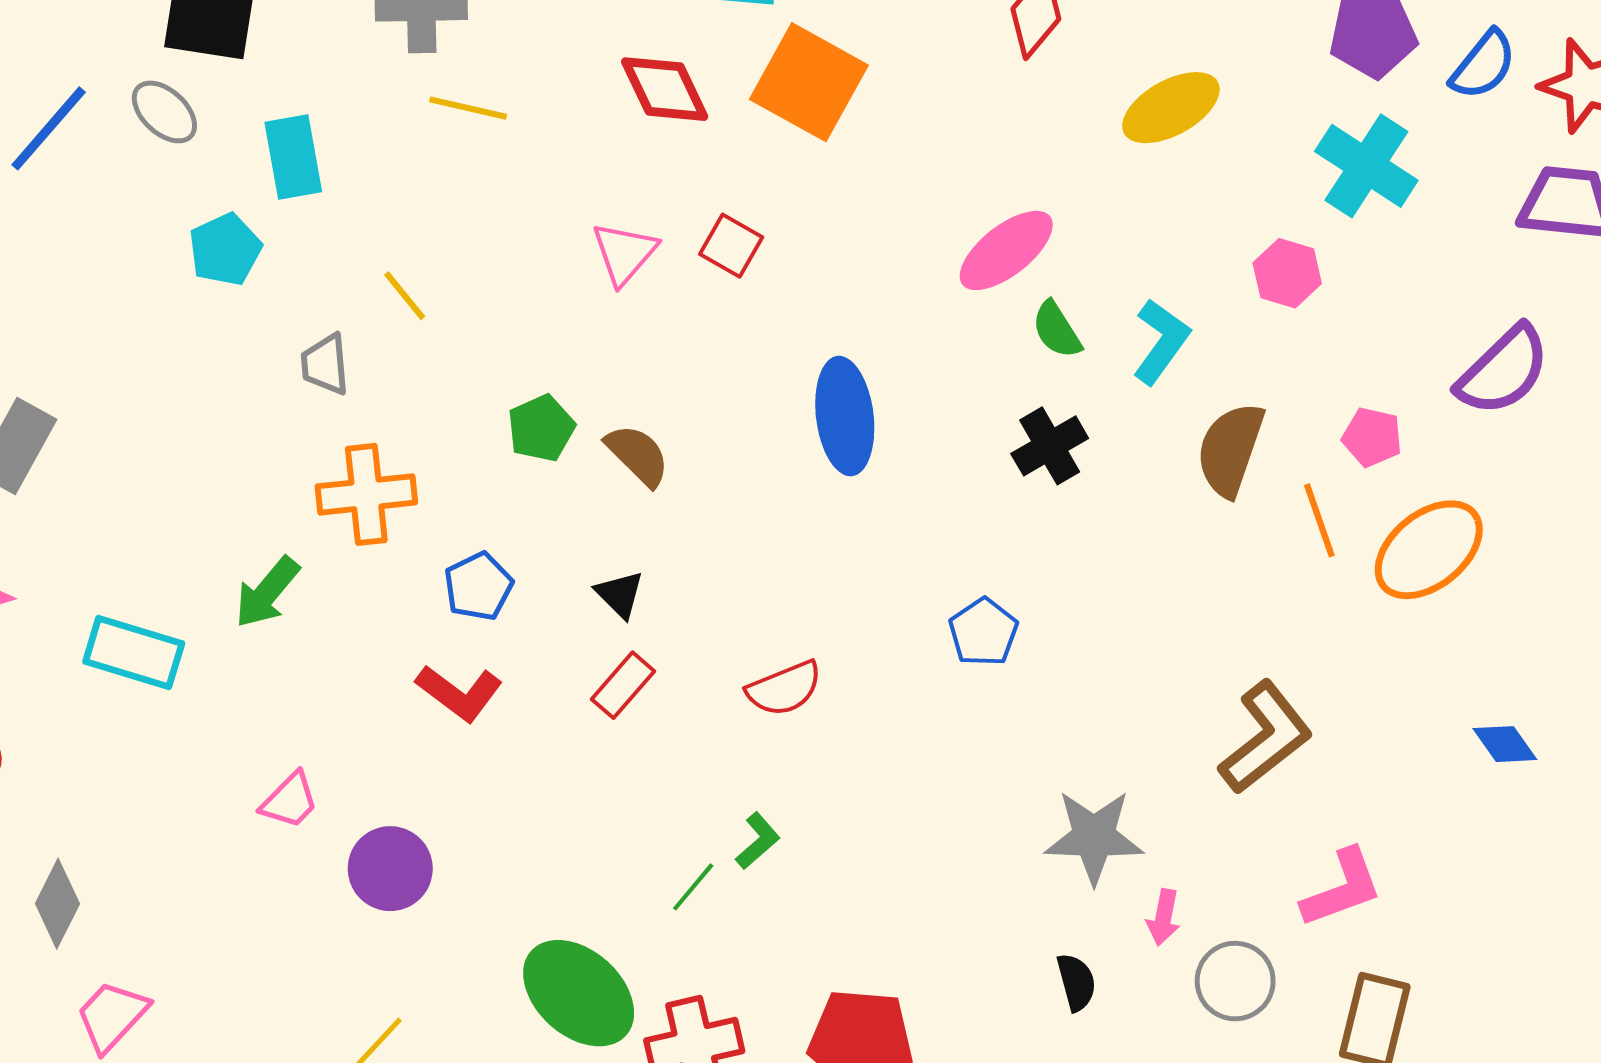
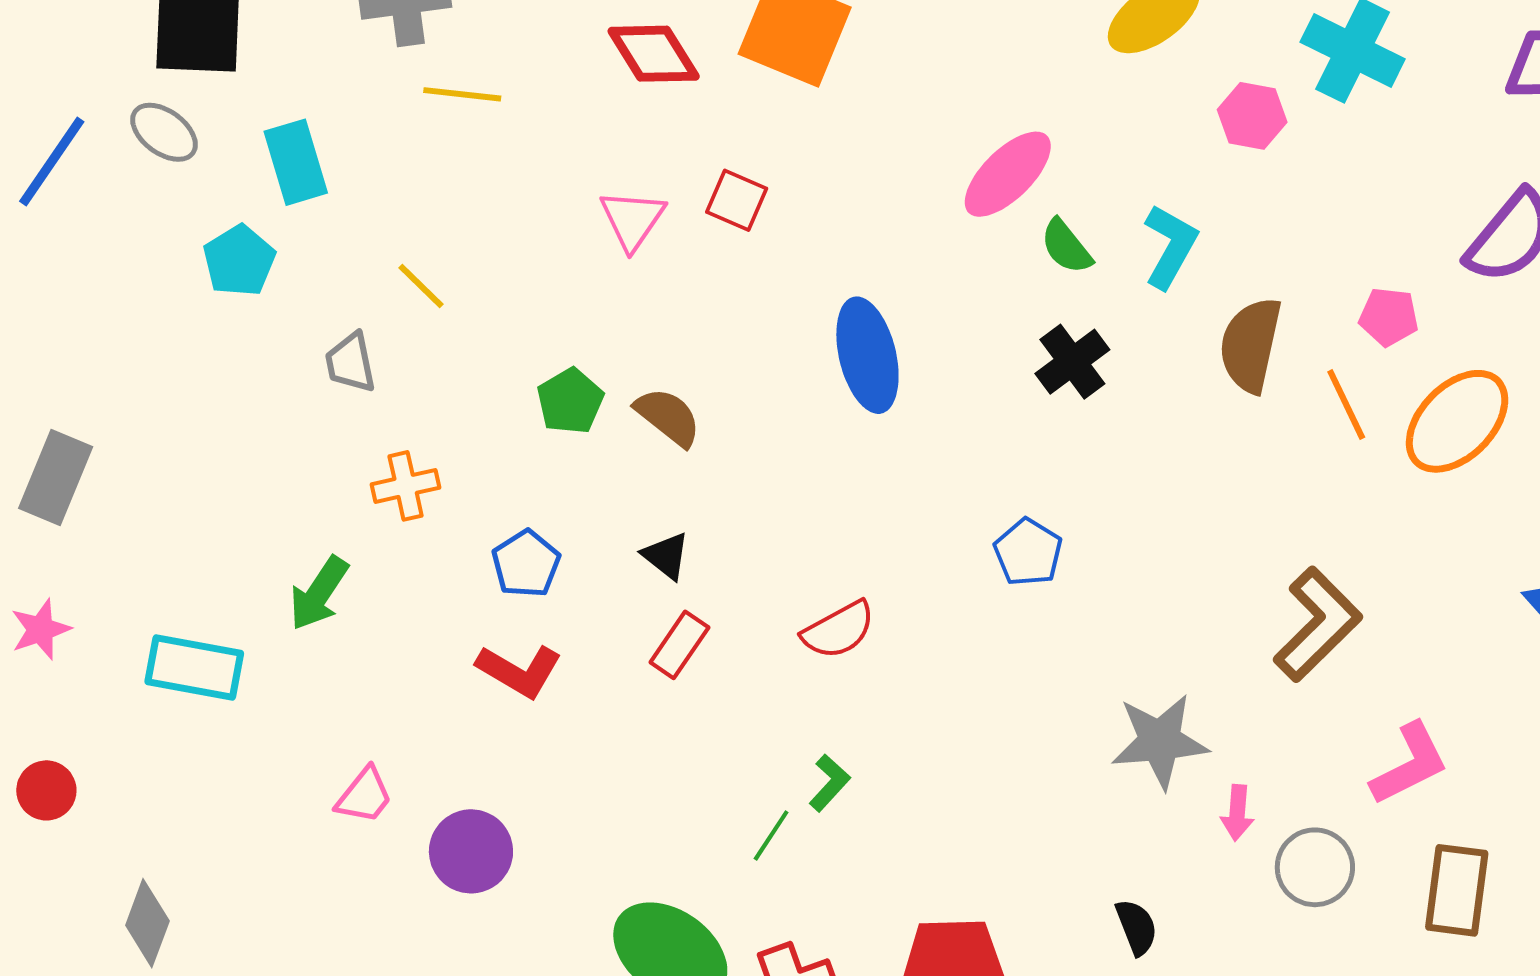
pink hexagon: (1287, 273) -> (1252, 116), moved
orange cross: (366, 494) -> (406, 486), size x0.7
black semicircle: (1076, 982) -> (1136, 927), moved

